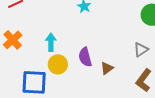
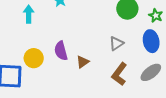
cyan arrow: (51, 42) -> (29, 14), moved

